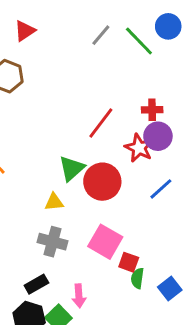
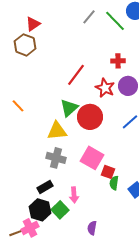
red triangle: (25, 31) -> (33, 24), moved
red cross: (152, 110) -> (118, 61), moved
red line: (101, 123) -> (76, 75), moved
red star: (139, 148) -> (105, 88), moved
yellow triangle: (54, 202) -> (57, 131), size x1.5

